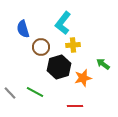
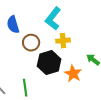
orange star: (83, 78) -> (73, 74), turned -30
green line: (35, 92) -> (25, 88), turned 54

